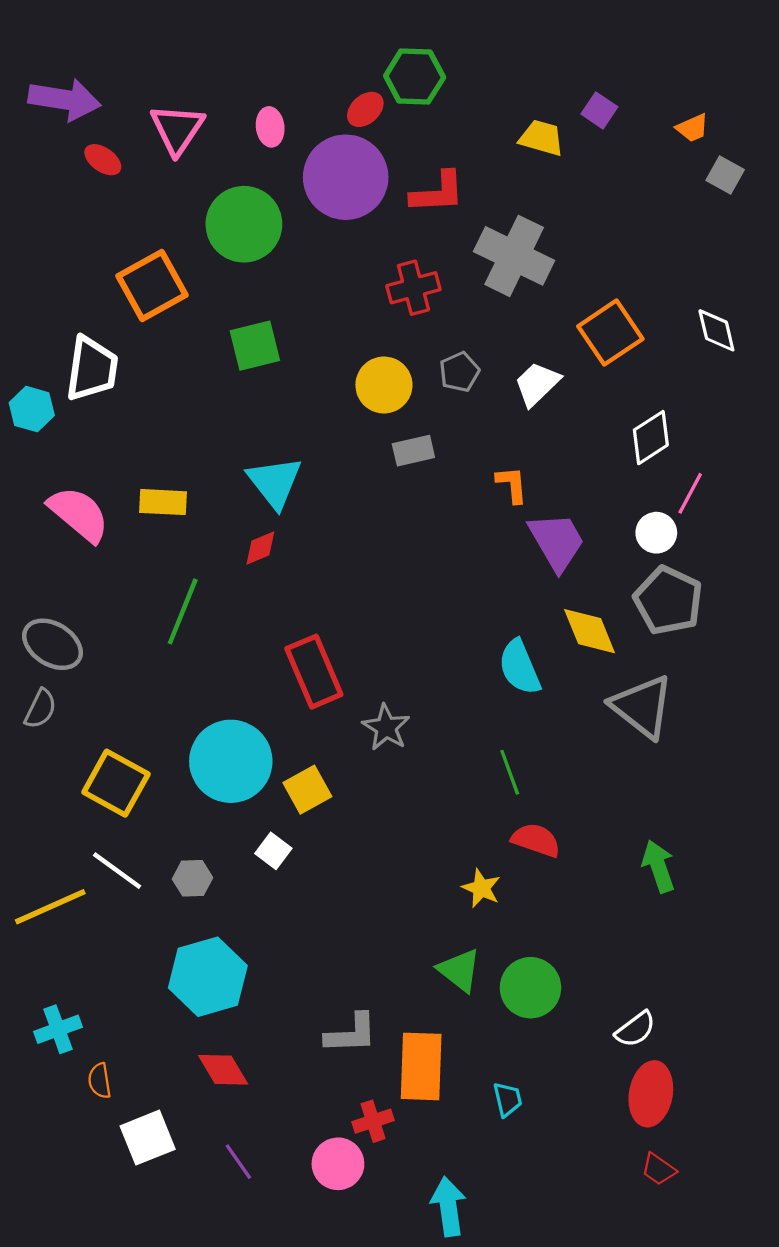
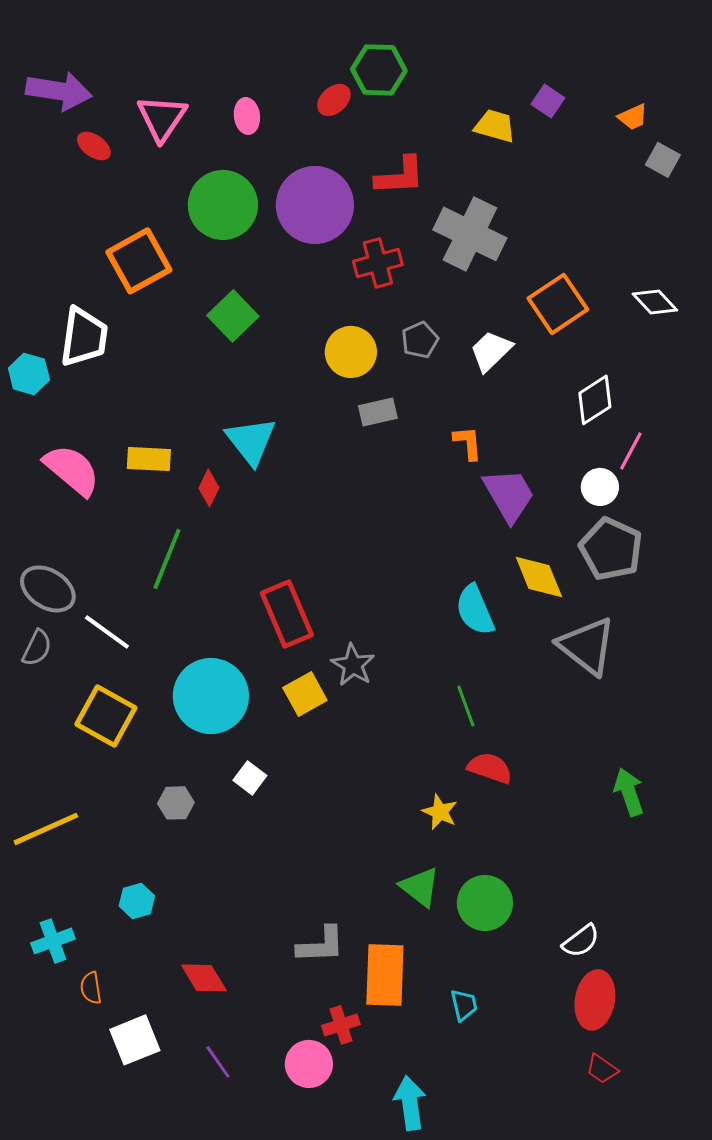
purple circle: (346, 177) -> (315, 205), moved
white diamond: (716, 330) -> (655, 302), turned -30
green square: (255, 346) -> (233, 316), turned -30
red diamond: (260, 548) -> (209, 488), moved, turned -42
yellow square: (307, 790) -> (305, 694), moved
green arrow: (658, 866) -> (629, 792), moved
white line: (117, 871) -> (107, 632), moved
cyan hexagon: (208, 977) -> (137, 901), moved, size x0.5

